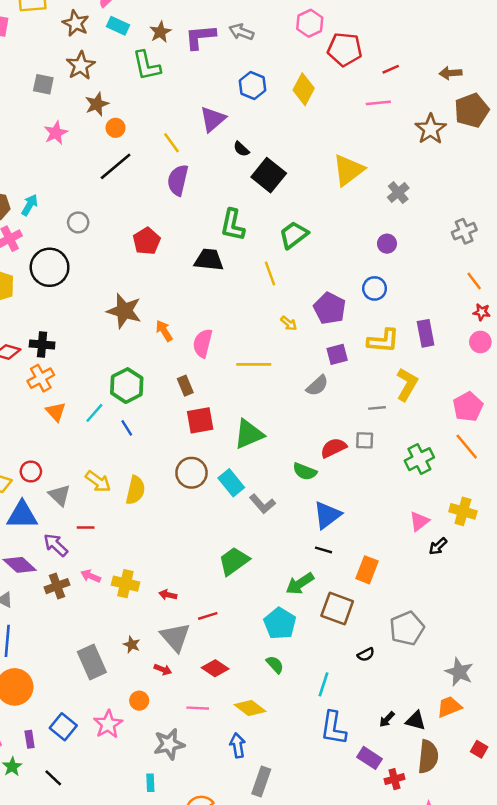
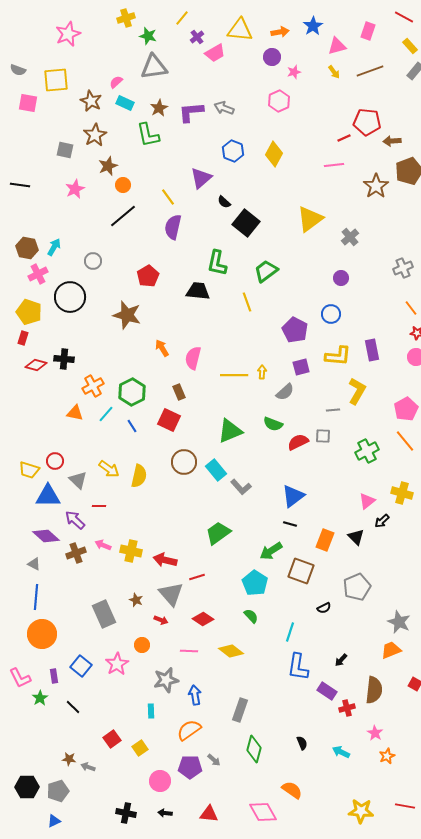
red pentagon: (345, 49) -> (367, 122), moved
brown star: (124, 311) -> (127, 315), moved
yellow arrow: (289, 323) -> (262, 372), moved, turned -128
orange cross: (41, 378) -> (93, 386), moved
orange triangle: (56, 412) -> (75, 413), turned -36
red square: (200, 420) -> (169, 420), moved, turned 35
green semicircle: (305, 471) -> (273, 424), moved
red arrow: (168, 595) -> (165, 560), size x1.6
black triangle: (416, 721) -> (356, 537), moved, turned 30
blue arrow: (238, 745) -> (195, 695), moved

